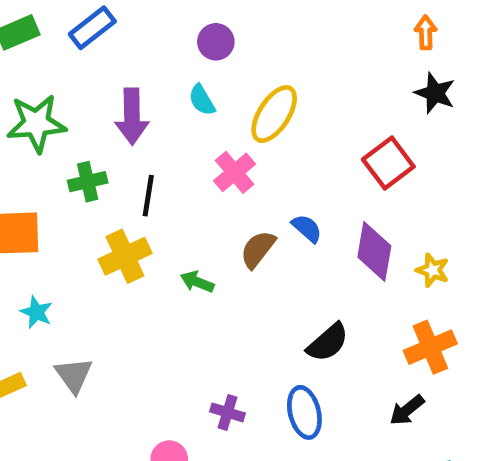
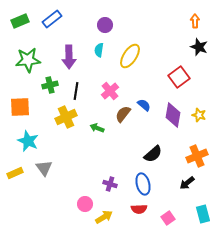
cyan semicircle: (202, 100) -> (99, 50), turned 40
pink cross: (235, 172) -> (110, 91), moved
yellow star: (433, 270) -> (199, 115), moved
cyan star: (36, 312) -> (28, 141), size x1.5

